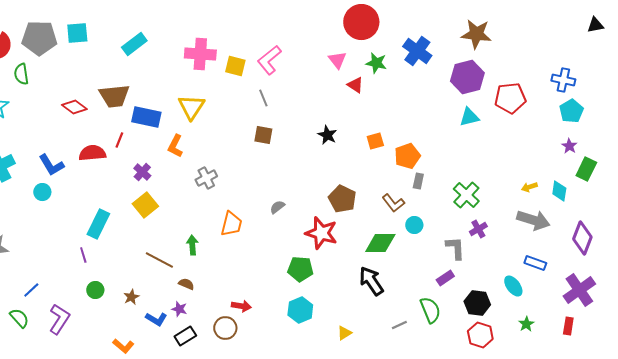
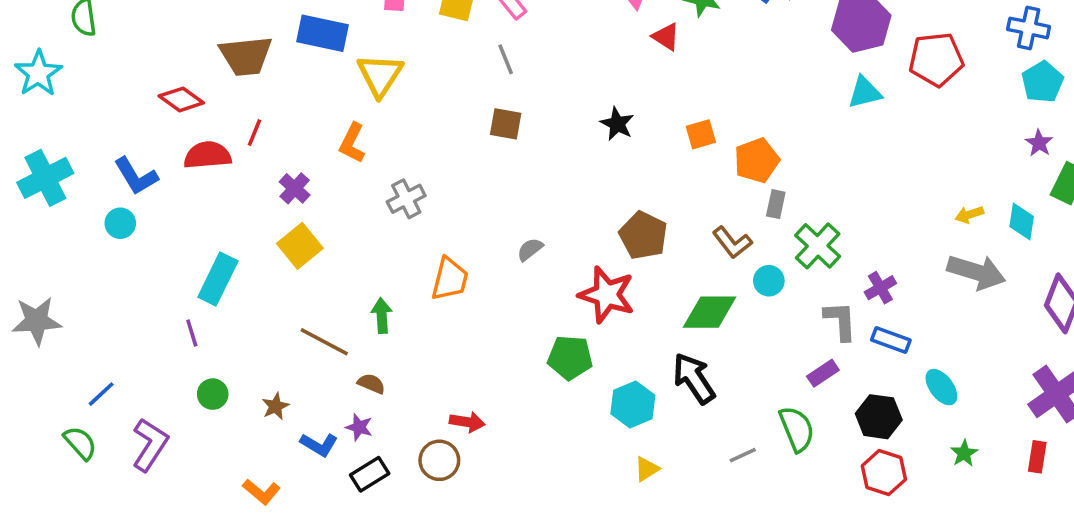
red diamond: (74, 107) -> (181, 99), moved
blue rectangle: (146, 117) -> (323, 33), moved
green cross: (466, 195) -> (818, 246), moved
blue rectangle: (535, 263) -> (891, 340), moved
cyan hexagon: (300, 310) -> (633, 405), moved

